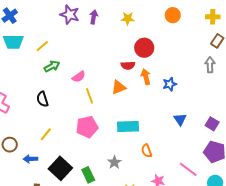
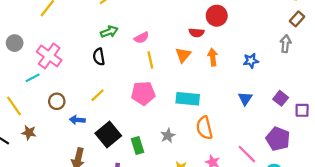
green arrow: (52, 66) -> (109, 32), moved
orange arrow: (146, 77) -> (213, 57), moved
blue star: (170, 84) -> (251, 61), moved
orange triangle: (119, 87) -> (183, 55), turned -35
purple square: (212, 124) -> (281, 98), moved
orange semicircle: (147, 151) -> (204, 128), size x1.5

